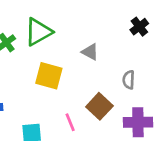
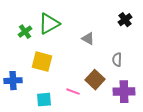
yellow square: (49, 76) -> (42, 62), moved
pink line: (70, 122) -> (73, 92), turned -48

